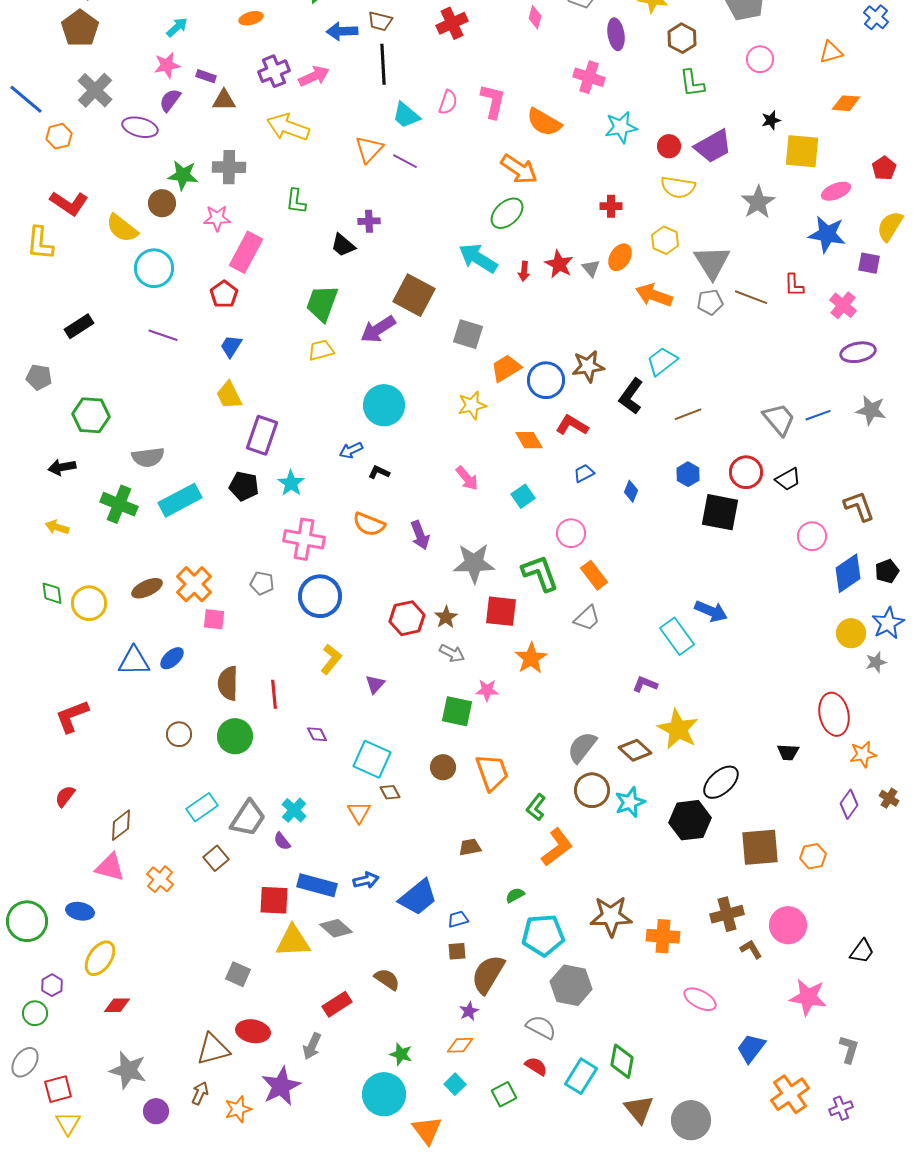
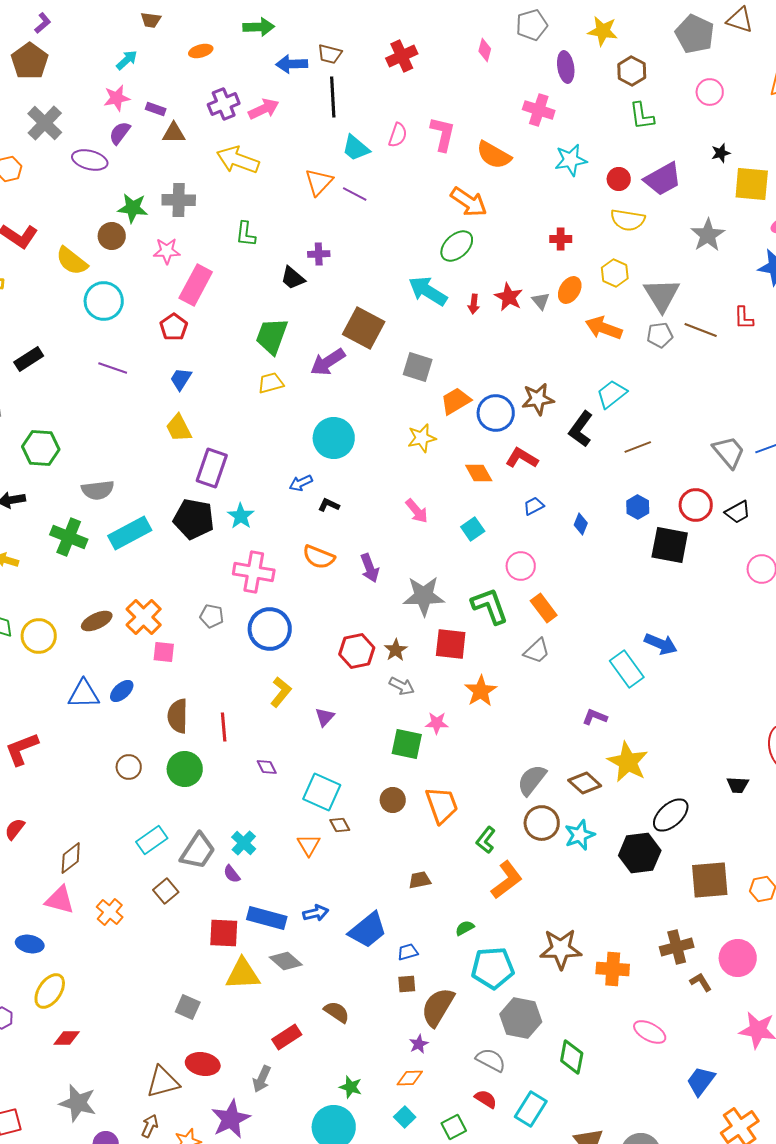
black pentagon: (244, 486) -> (194, 519), size x1.4
green diamond: (622, 1061) -> (572, 1057), moved

